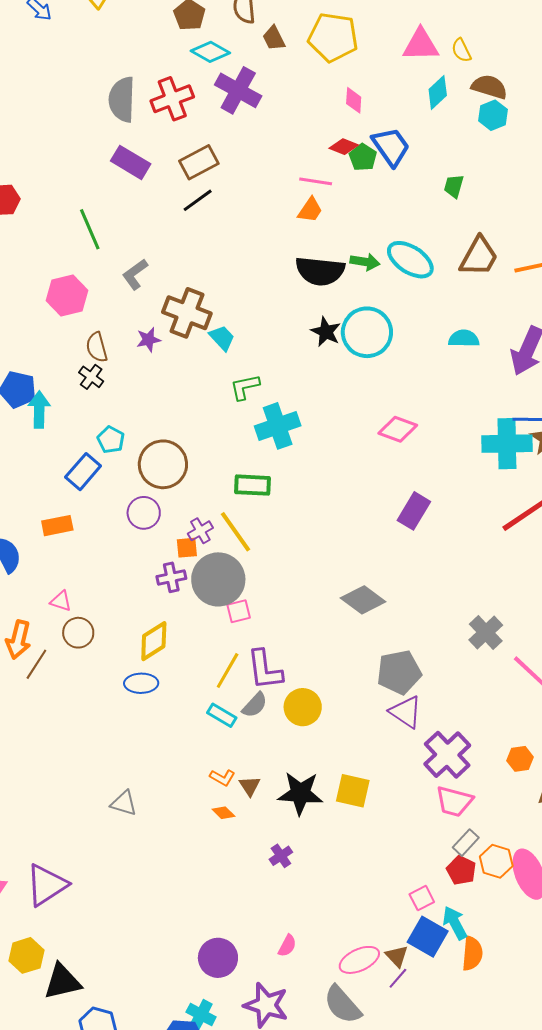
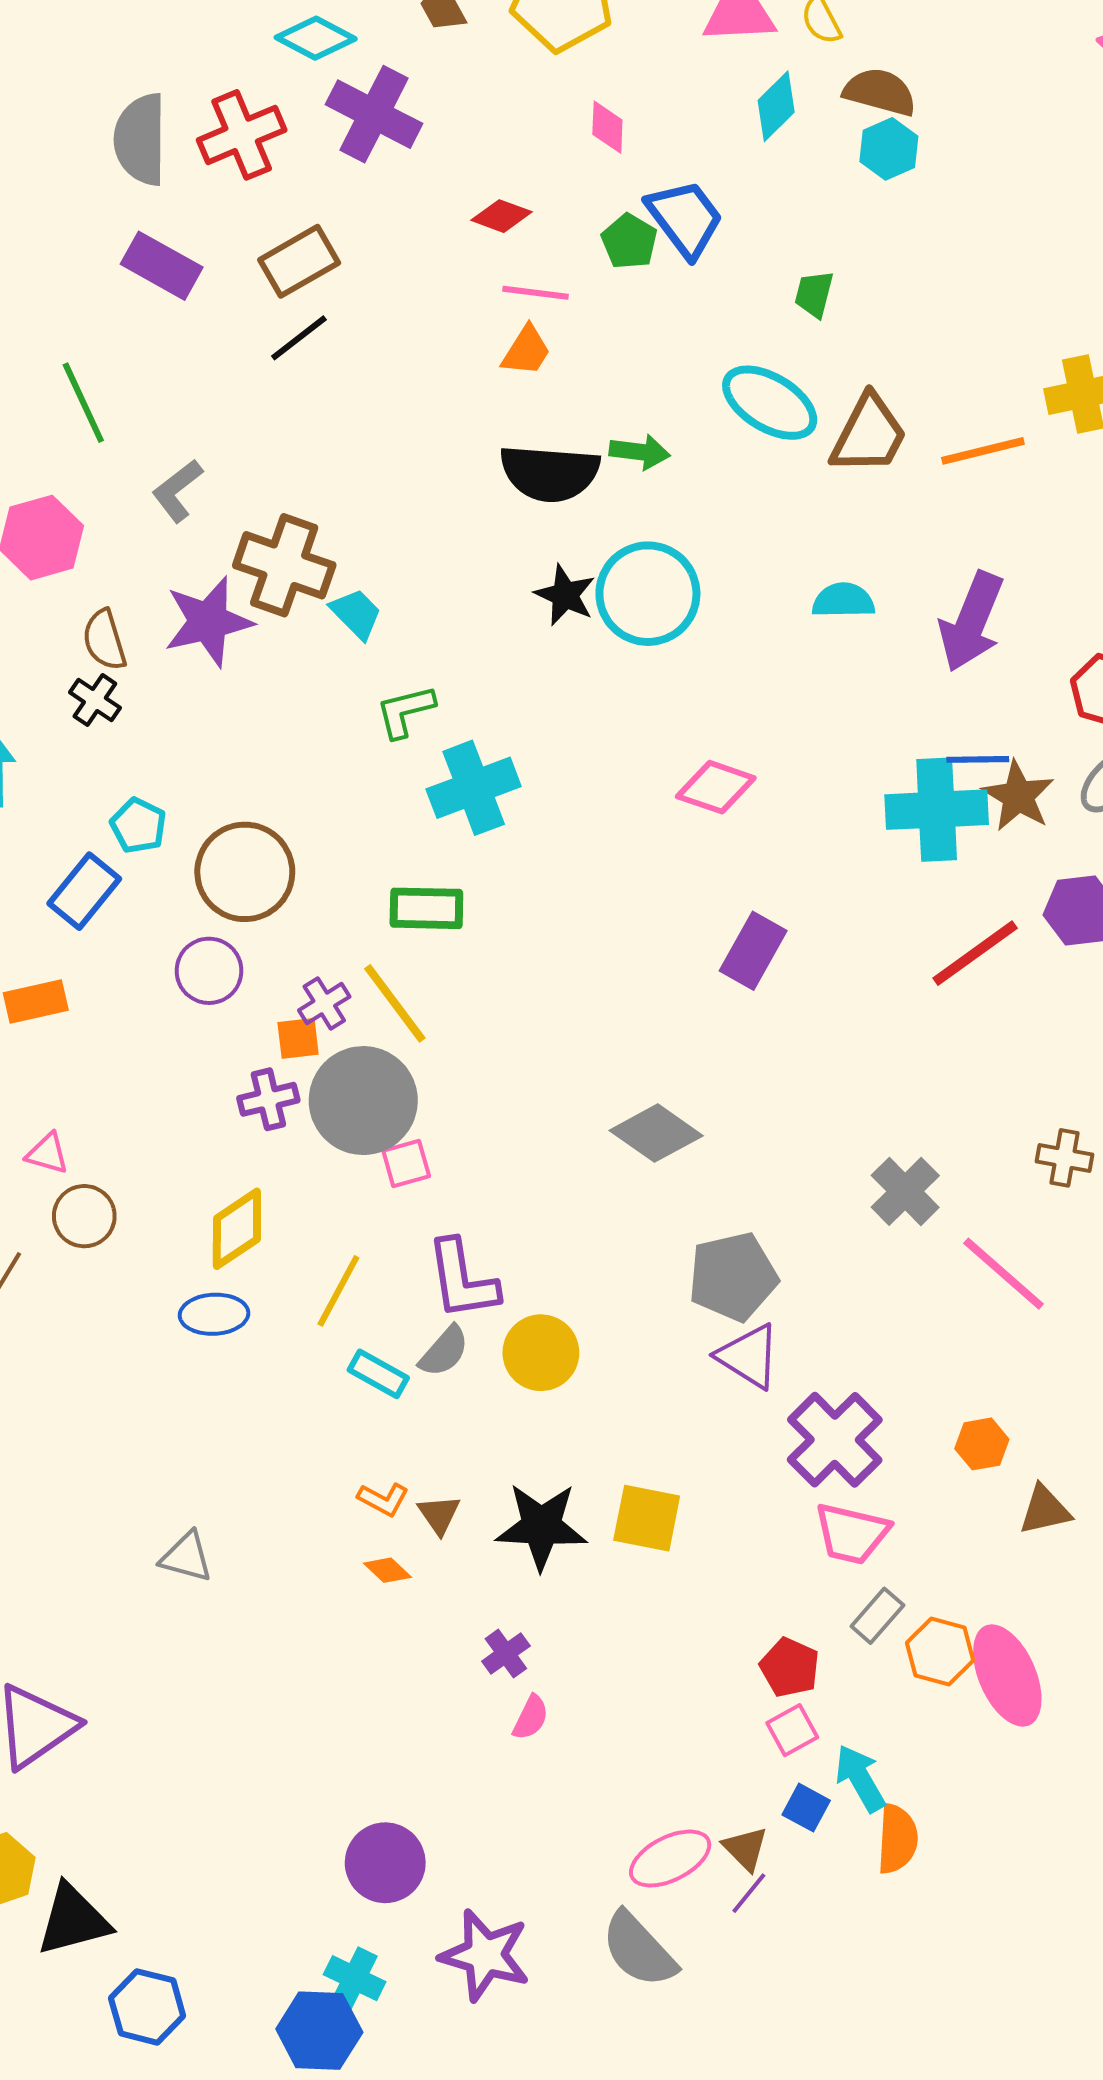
red diamond: (344, 147) -> (502, 216), moved
cyan ellipse: (410, 260) -> (770, 403), moved
purple star: (149, 340) -> (208, 622), size x1.8
yellow line: (228, 671) -> (338, 1291), moved
red pentagon: (461, 870) -> (790, 1667), moved
blue square: (428, 937) -> (806, 1808), size x0.6
pink semicircle: (287, 946) -> (531, 1717), moved

